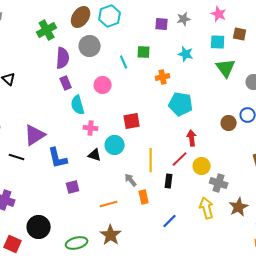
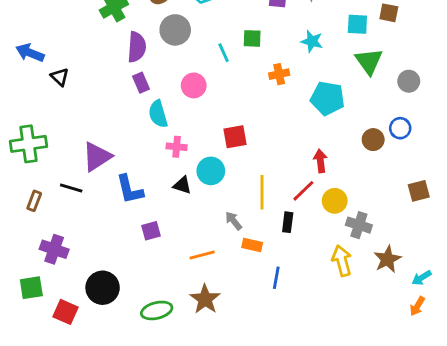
cyan pentagon: (181, 104) -> (328, 98), moved
orange rectangle: (144, 197) -> (252, 245), turned -64
blue line: (170, 221) -> (276, 278), moved, turned -35

